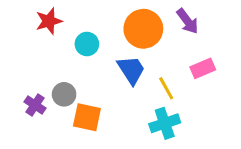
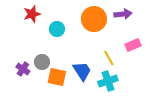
purple arrow: (188, 21) -> (123, 14), turned -60
blue trapezoid: (131, 70) -> (82, 71), moved

